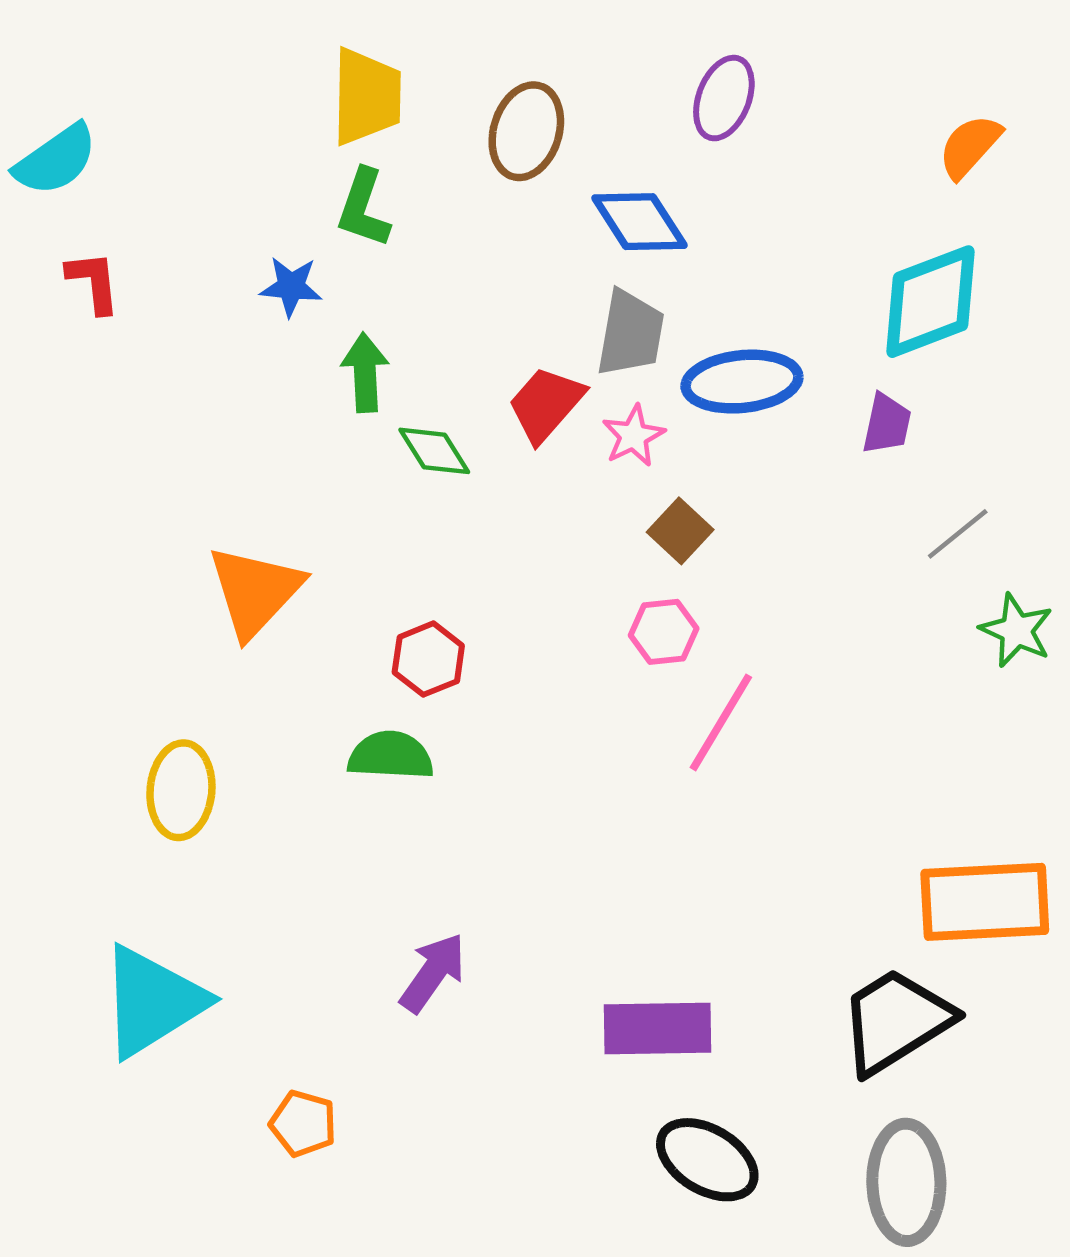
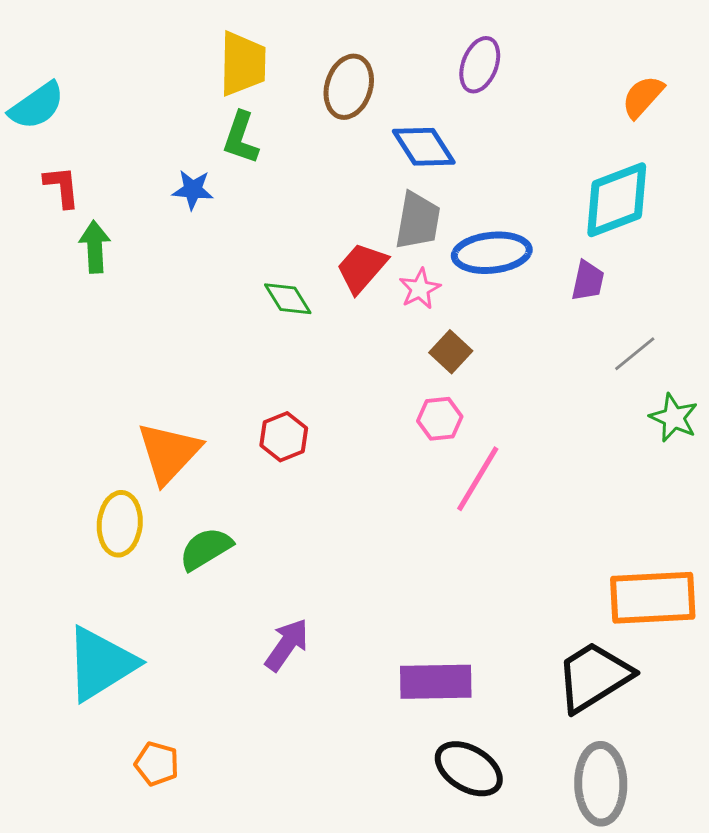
green arrow: (365, 373) -> (95, 247), moved
orange triangle: (255, 591) -> (169, 453), moved
green semicircle: (391, 756) -> (206, 549), moved, turned -34
orange pentagon: (303, 1124) -> (157, 764), moved

